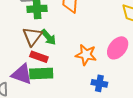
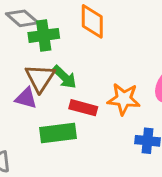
red rectangle: (39, 57) -> (83, 108), moved
purple triangle: (22, 74) -> (26, 98), moved, size x0.7

